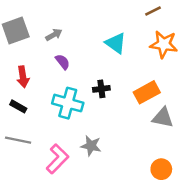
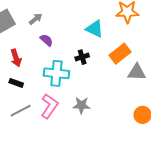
cyan triangle: (116, 43) -> (95, 29), moved
gray line: (18, 140) -> (21, 111), turned -30
pink L-shape: (58, 159) -> (49, 106), moved

